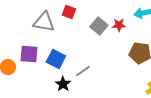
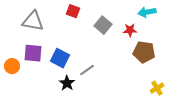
gray triangle: (44, 22) -> (33, 21), moved
red star: (119, 25) -> (130, 30), moved

